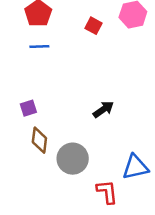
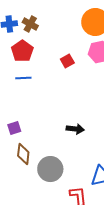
red square: (94, 26) -> (67, 61), turned 32
black arrow: (103, 109) -> (75, 129), turned 42

